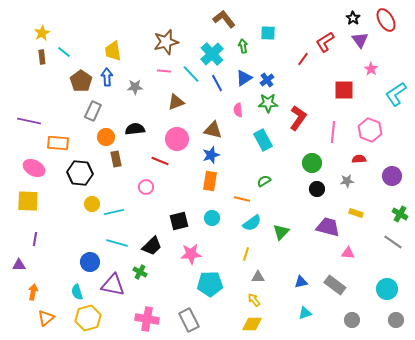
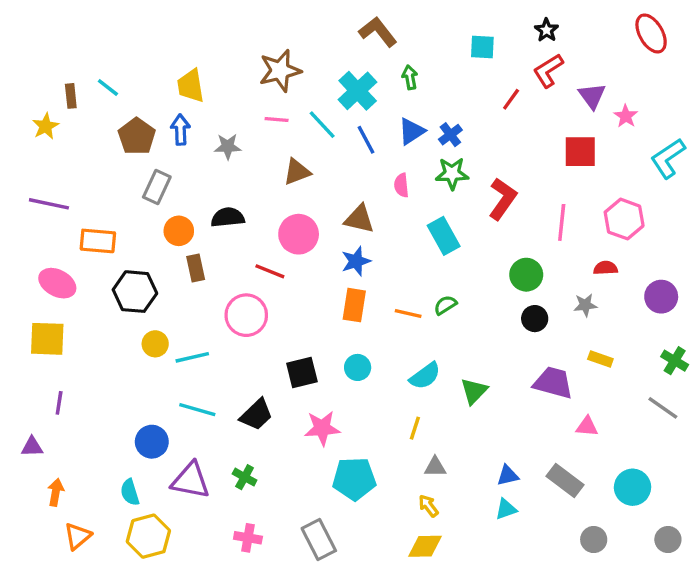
black star: (353, 18) -> (546, 30), moved
yellow star: (42, 33) -> (46, 126), moved
cyan square: (268, 33) -> (482, 47), moved
purple triangle: (360, 40) -> (592, 96), moved
pink circle: (146, 187) -> (246, 315), size x1.6
orange line: (242, 199) -> (408, 313), moved
green cross: (140, 272) -> (245, 477), moved
cyan circle: (387, 289) -> (633, 487), moved
cyan triangle: (305, 313) -> (506, 509), moved
pink cross: (147, 319) -> (248, 538), size x0.7

